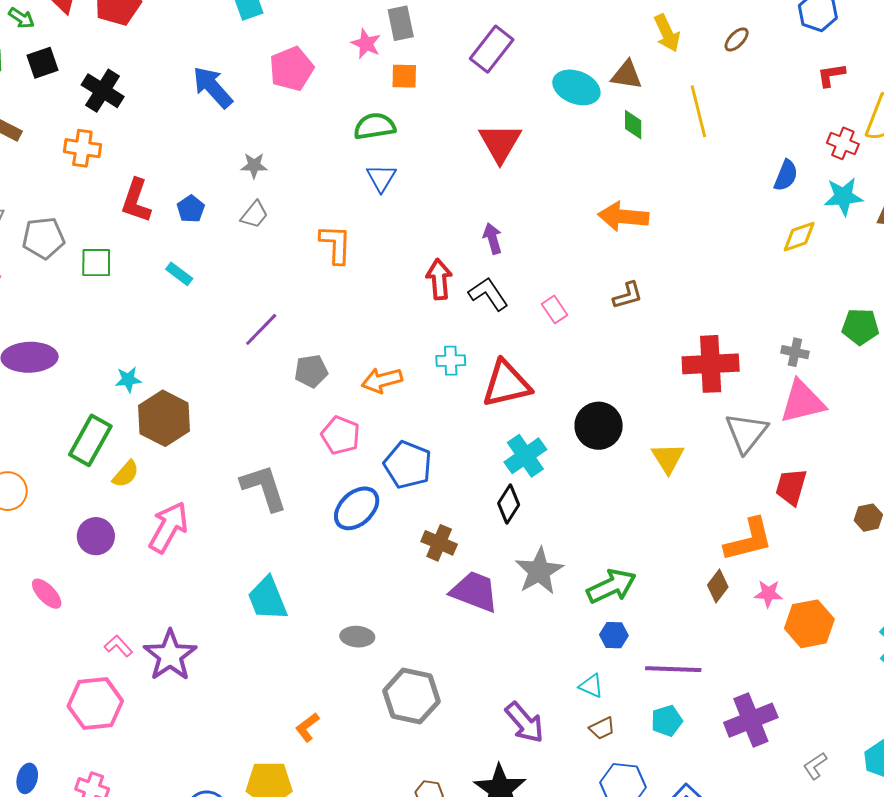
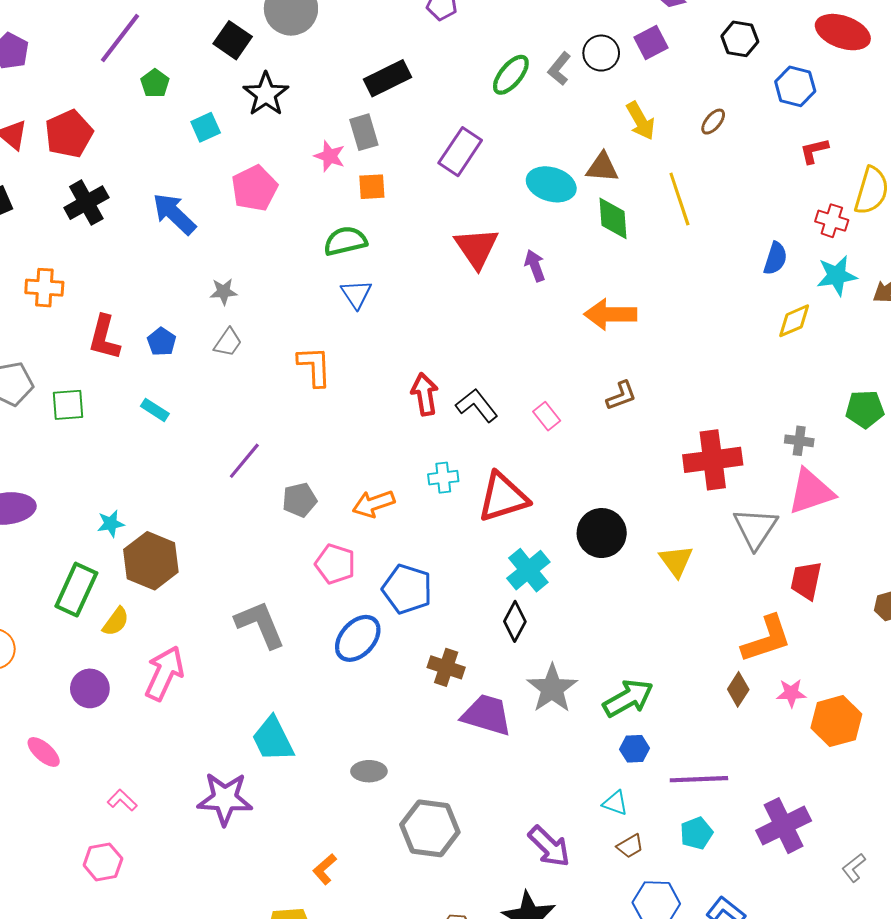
black cross: (103, 91) -> (86, 203), moved, turned 33
green diamond: (633, 125) -> (613, 218), size x1.4
purple arrow: (493, 238) -> (535, 266), moved
purple star: (170, 655) -> (225, 799), moved, turned -30
pink hexagon: (95, 704) -> (103, 862), size x0.7

